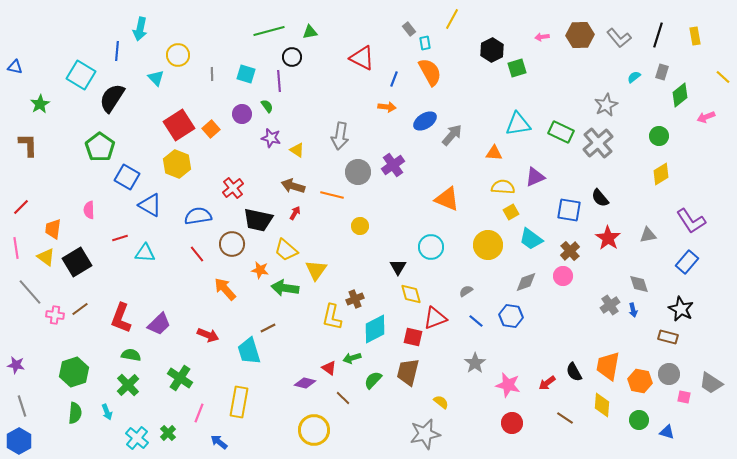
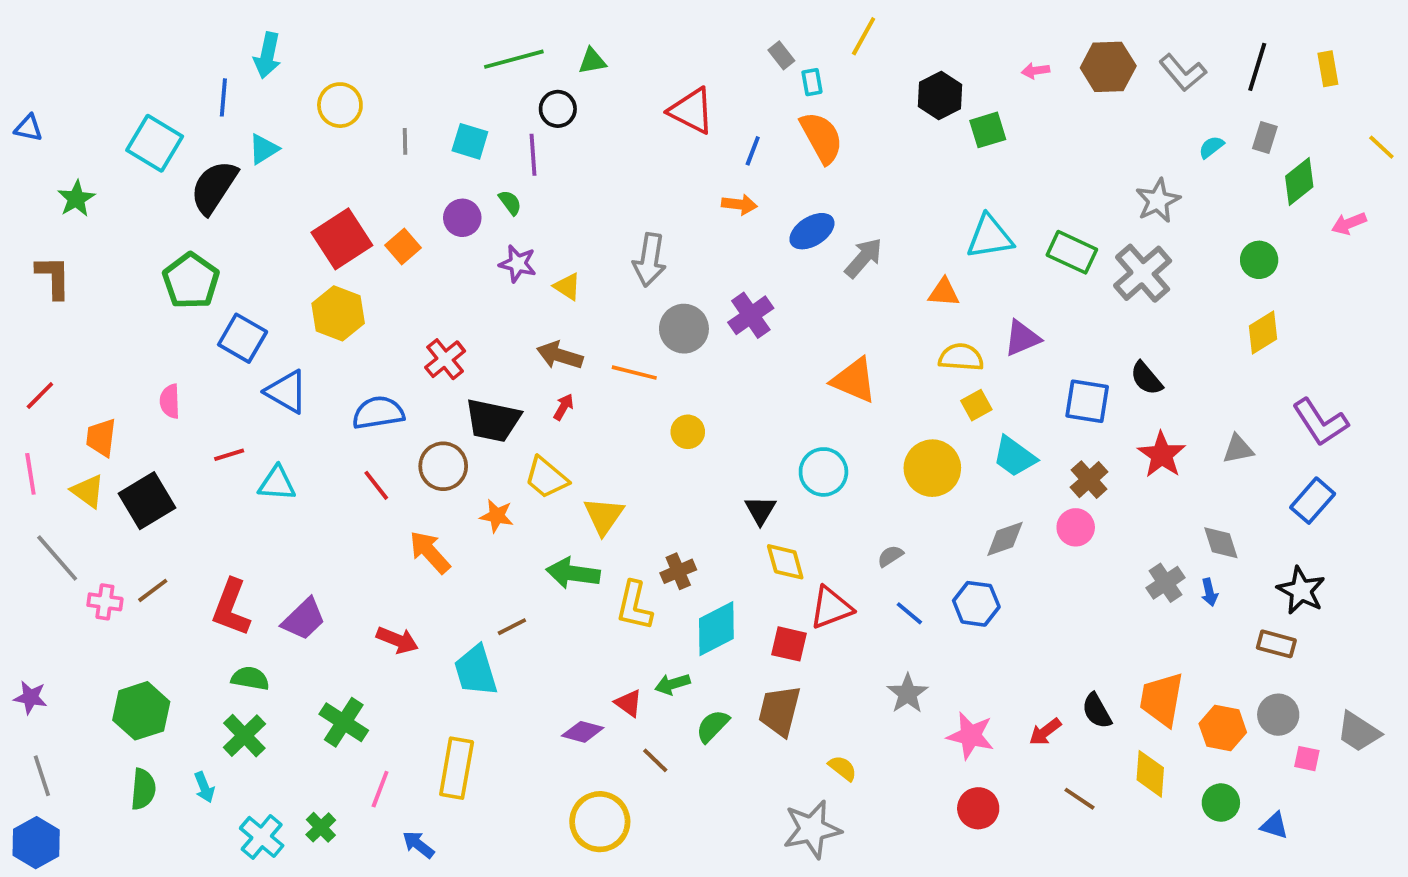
cyan triangle: (156, 78) -> (264, 149), moved, turned 42
green arrow: (285, 288) -> (573, 573), moved

